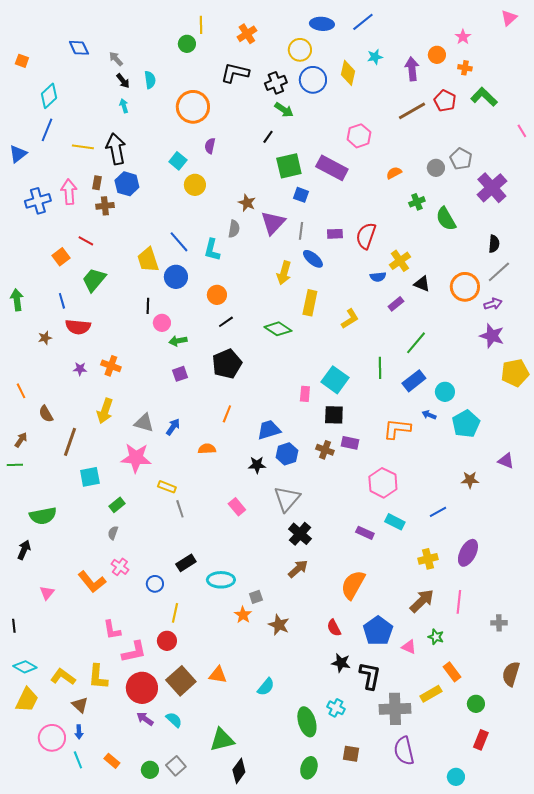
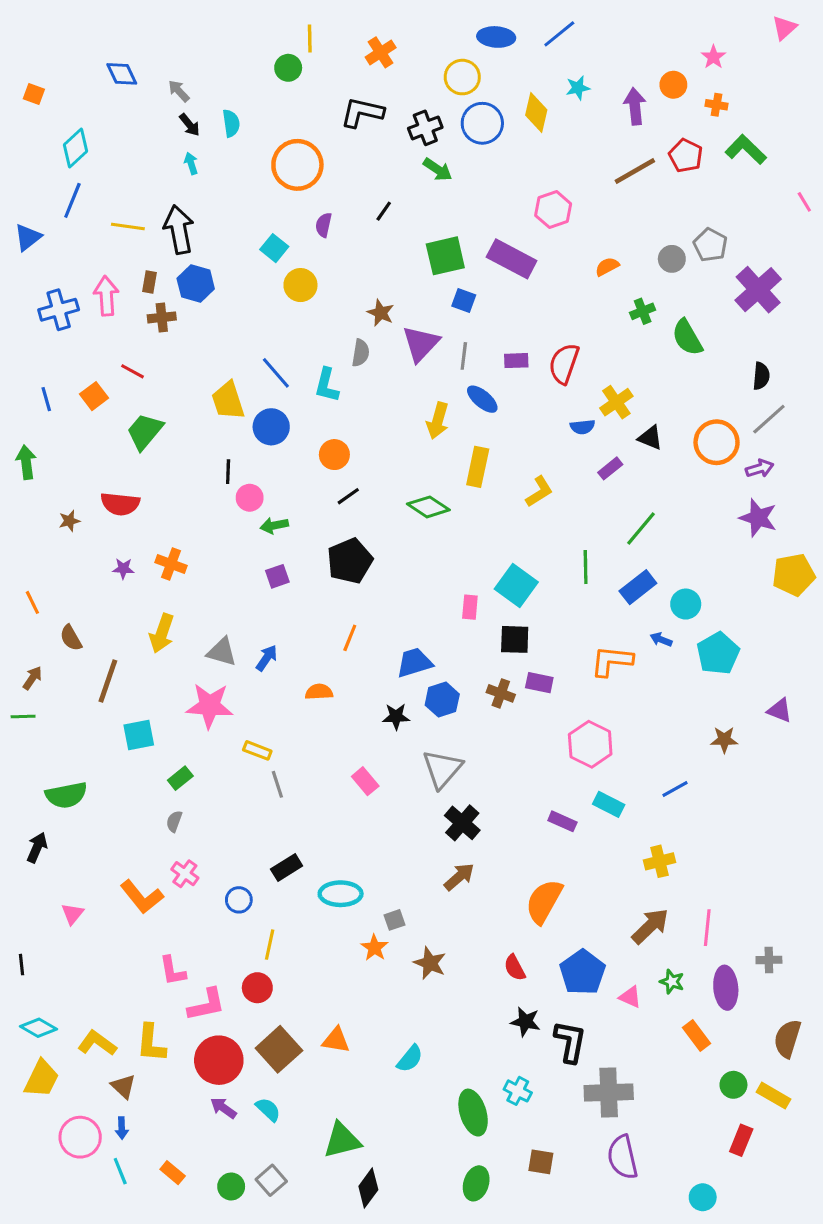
black line: (268, 137) -> (384, 211), moved
blue line: (62, 301) -> (46, 399), moved
purple ellipse: (468, 553) -> (726, 988), moved, turned -32
yellow rectangle: (431, 694) -> (774, 1096), moved, turned 60

